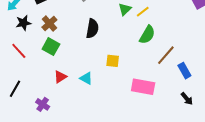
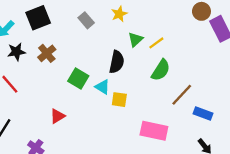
black semicircle: (92, 28) -> (117, 62), moved
green square: (51, 47) -> (78, 79), moved
blue rectangle: (184, 71) -> (203, 113), turned -42
cyan triangle: (86, 78) -> (102, 87), moved

